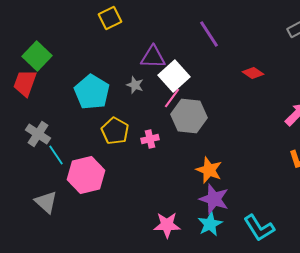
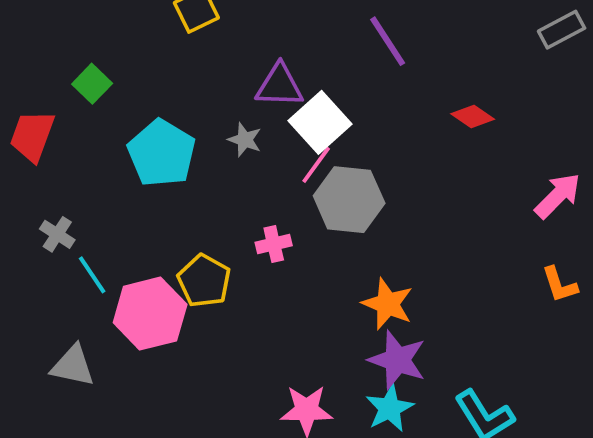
green square: (37, 56) -> (92, 84), moved, size x0.7
yellow pentagon: (115, 131) -> (204, 281), moved
gray cross: (38, 134) -> (57, 234), size x0.7
gray triangle: (46, 202) -> (73, 366), turned -30

